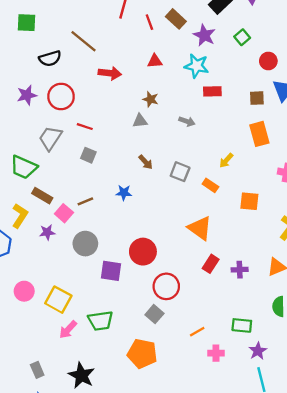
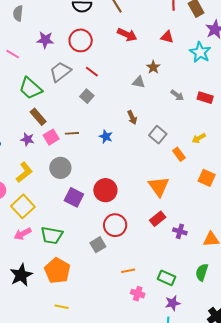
red rectangle: (212, 91) -> (205, 98), moved
purple star: (27, 95) -> (45, 40), moved
yellow L-shape: (20, 216) -> (24, 172), moved
purple star: (47, 232) -> (27, 139), moved
orange pentagon: (142, 354) -> (57, 271), moved

